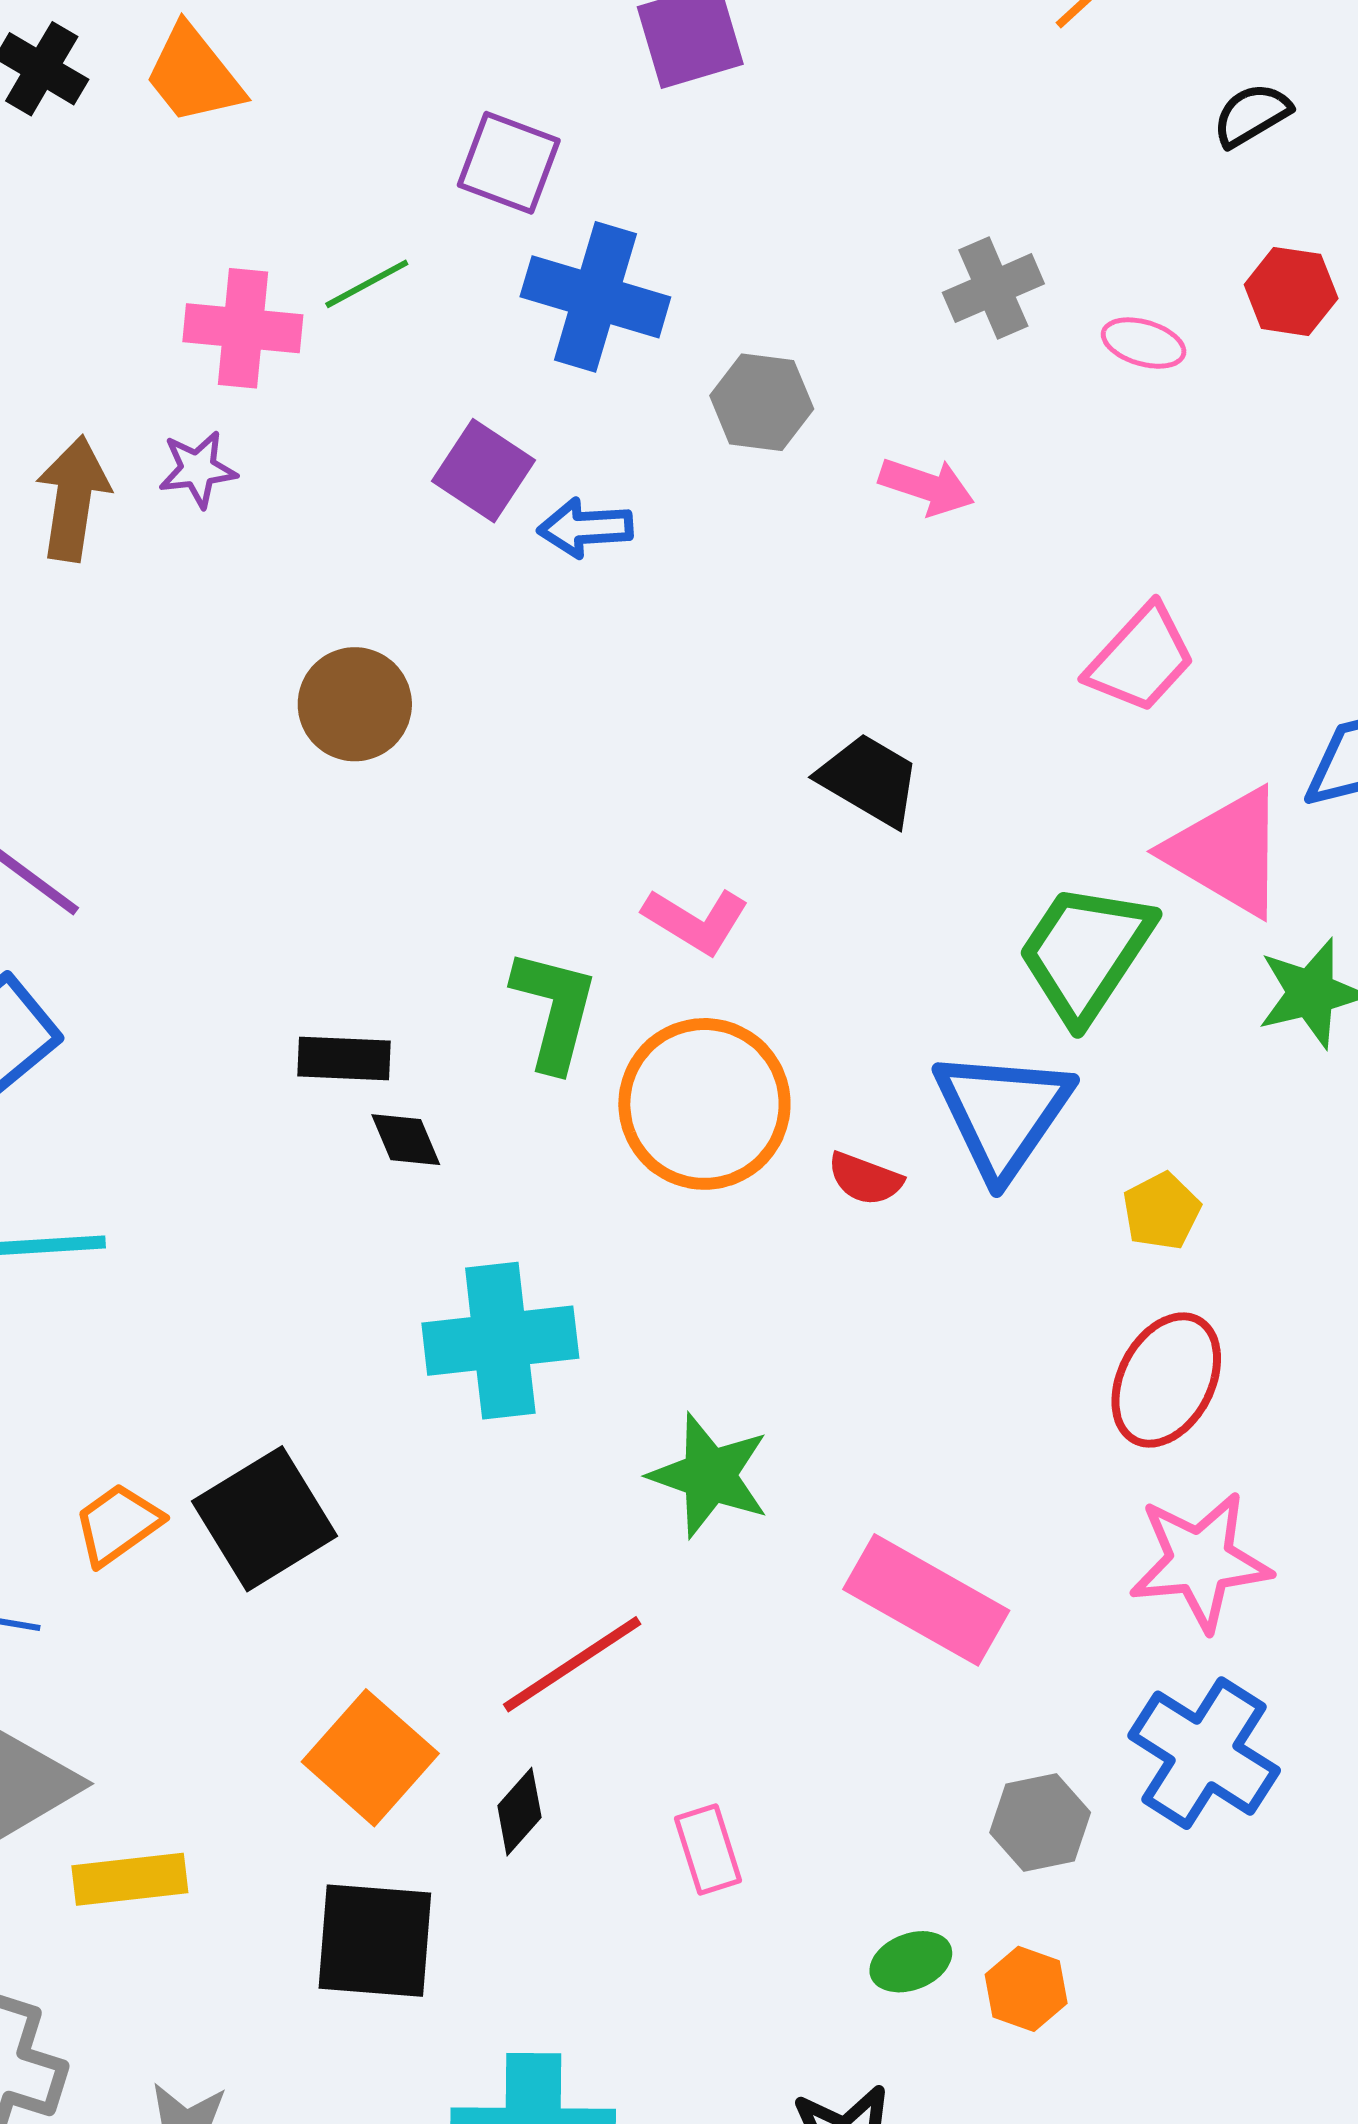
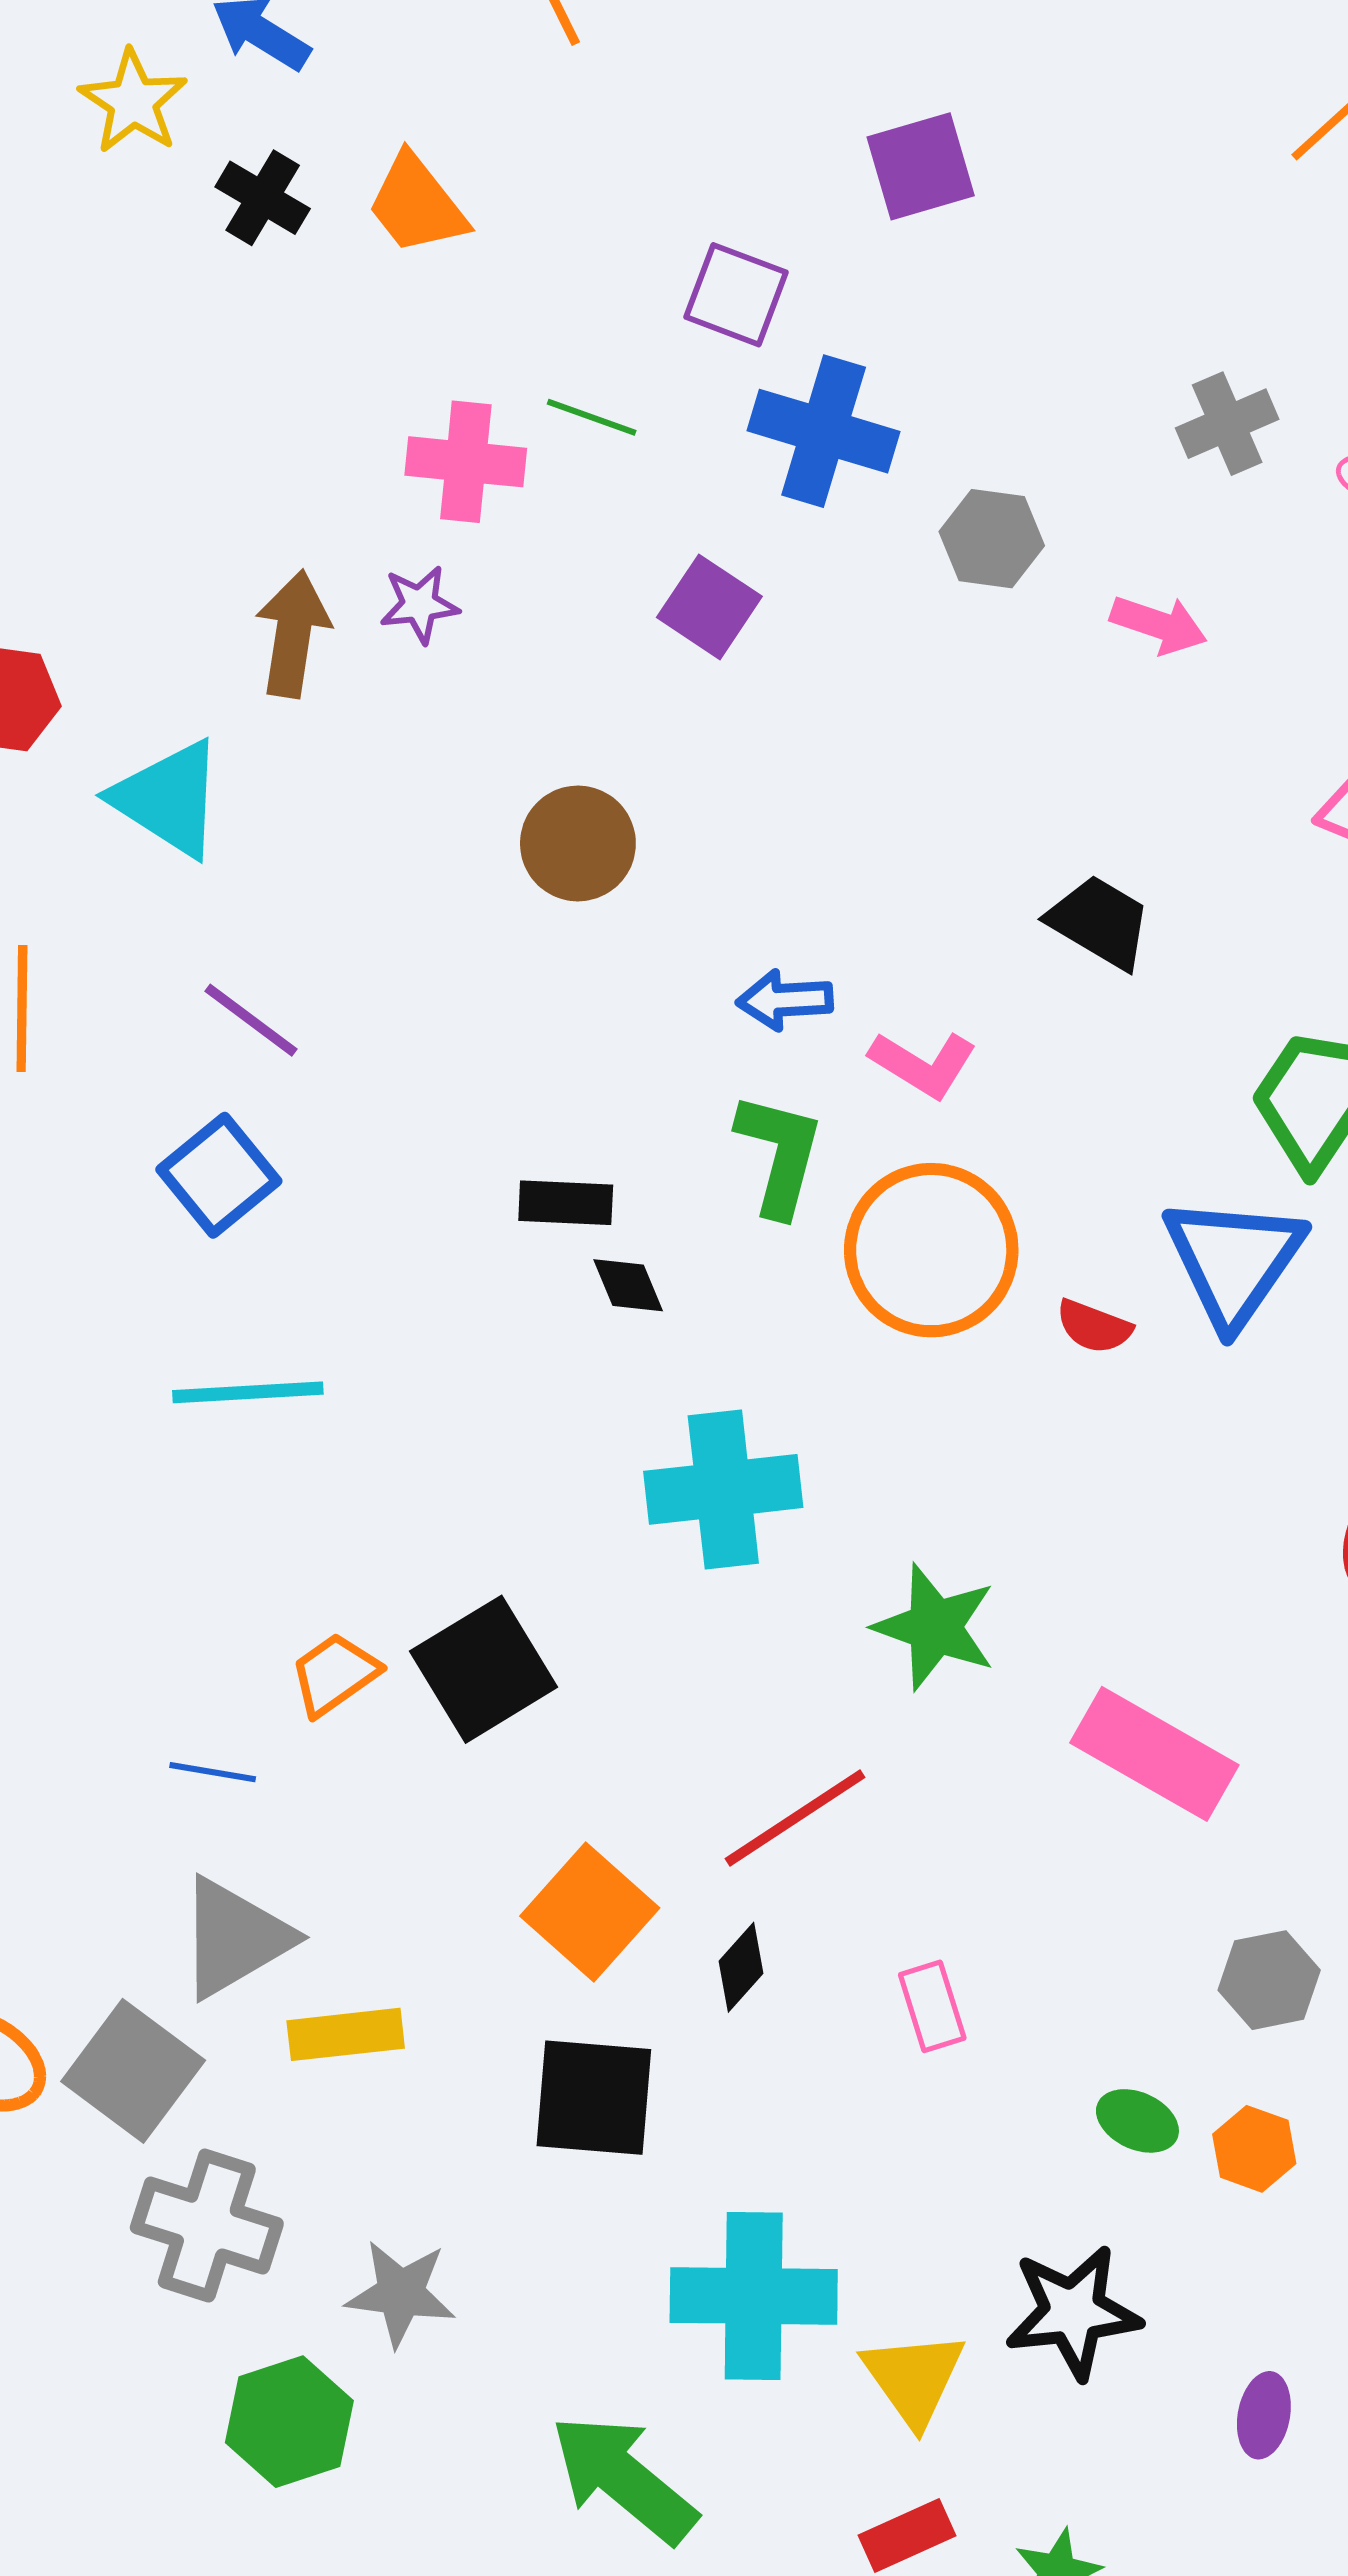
green line: (367, 284) -> (592, 417), turned 48
blue arrow: (585, 528) -> (785, 1000), moved
green ellipse: (911, 1962) -> (1137, 2121), turned 46

